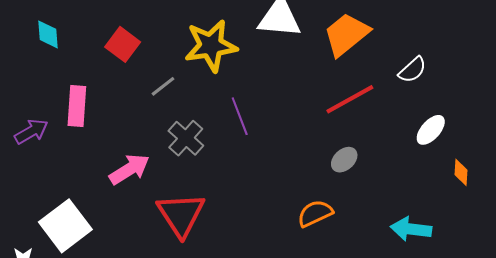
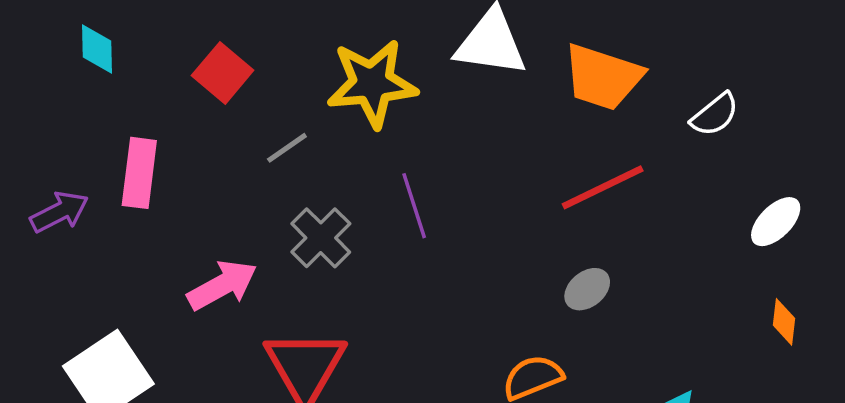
orange trapezoid: (346, 34) -> (603, 77), turned -126
white semicircle: (412, 70) -> (715, 115), moved
white ellipse: (431, 130) -> (776, 222), moved

